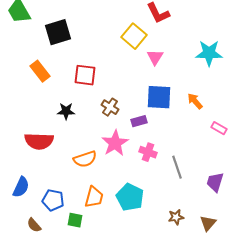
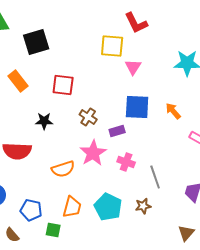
yellow square: (134, 36) -> (112, 46), turned -35
brown star: (176, 217) -> (143, 206), moved

